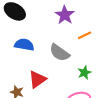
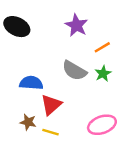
blue semicircle: (24, 45) -> (31, 83), moved
green star: (84, 73) -> (103, 74), moved

